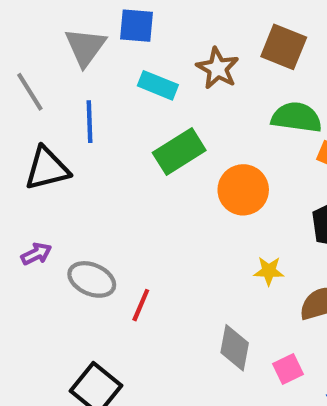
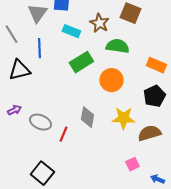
green semicircle: (297, 117) -> (117, 46), moved
yellow star: (269, 271) -> (123, 118), size x1.6
gray diamond: (235, 348) -> (87, 117), moved

